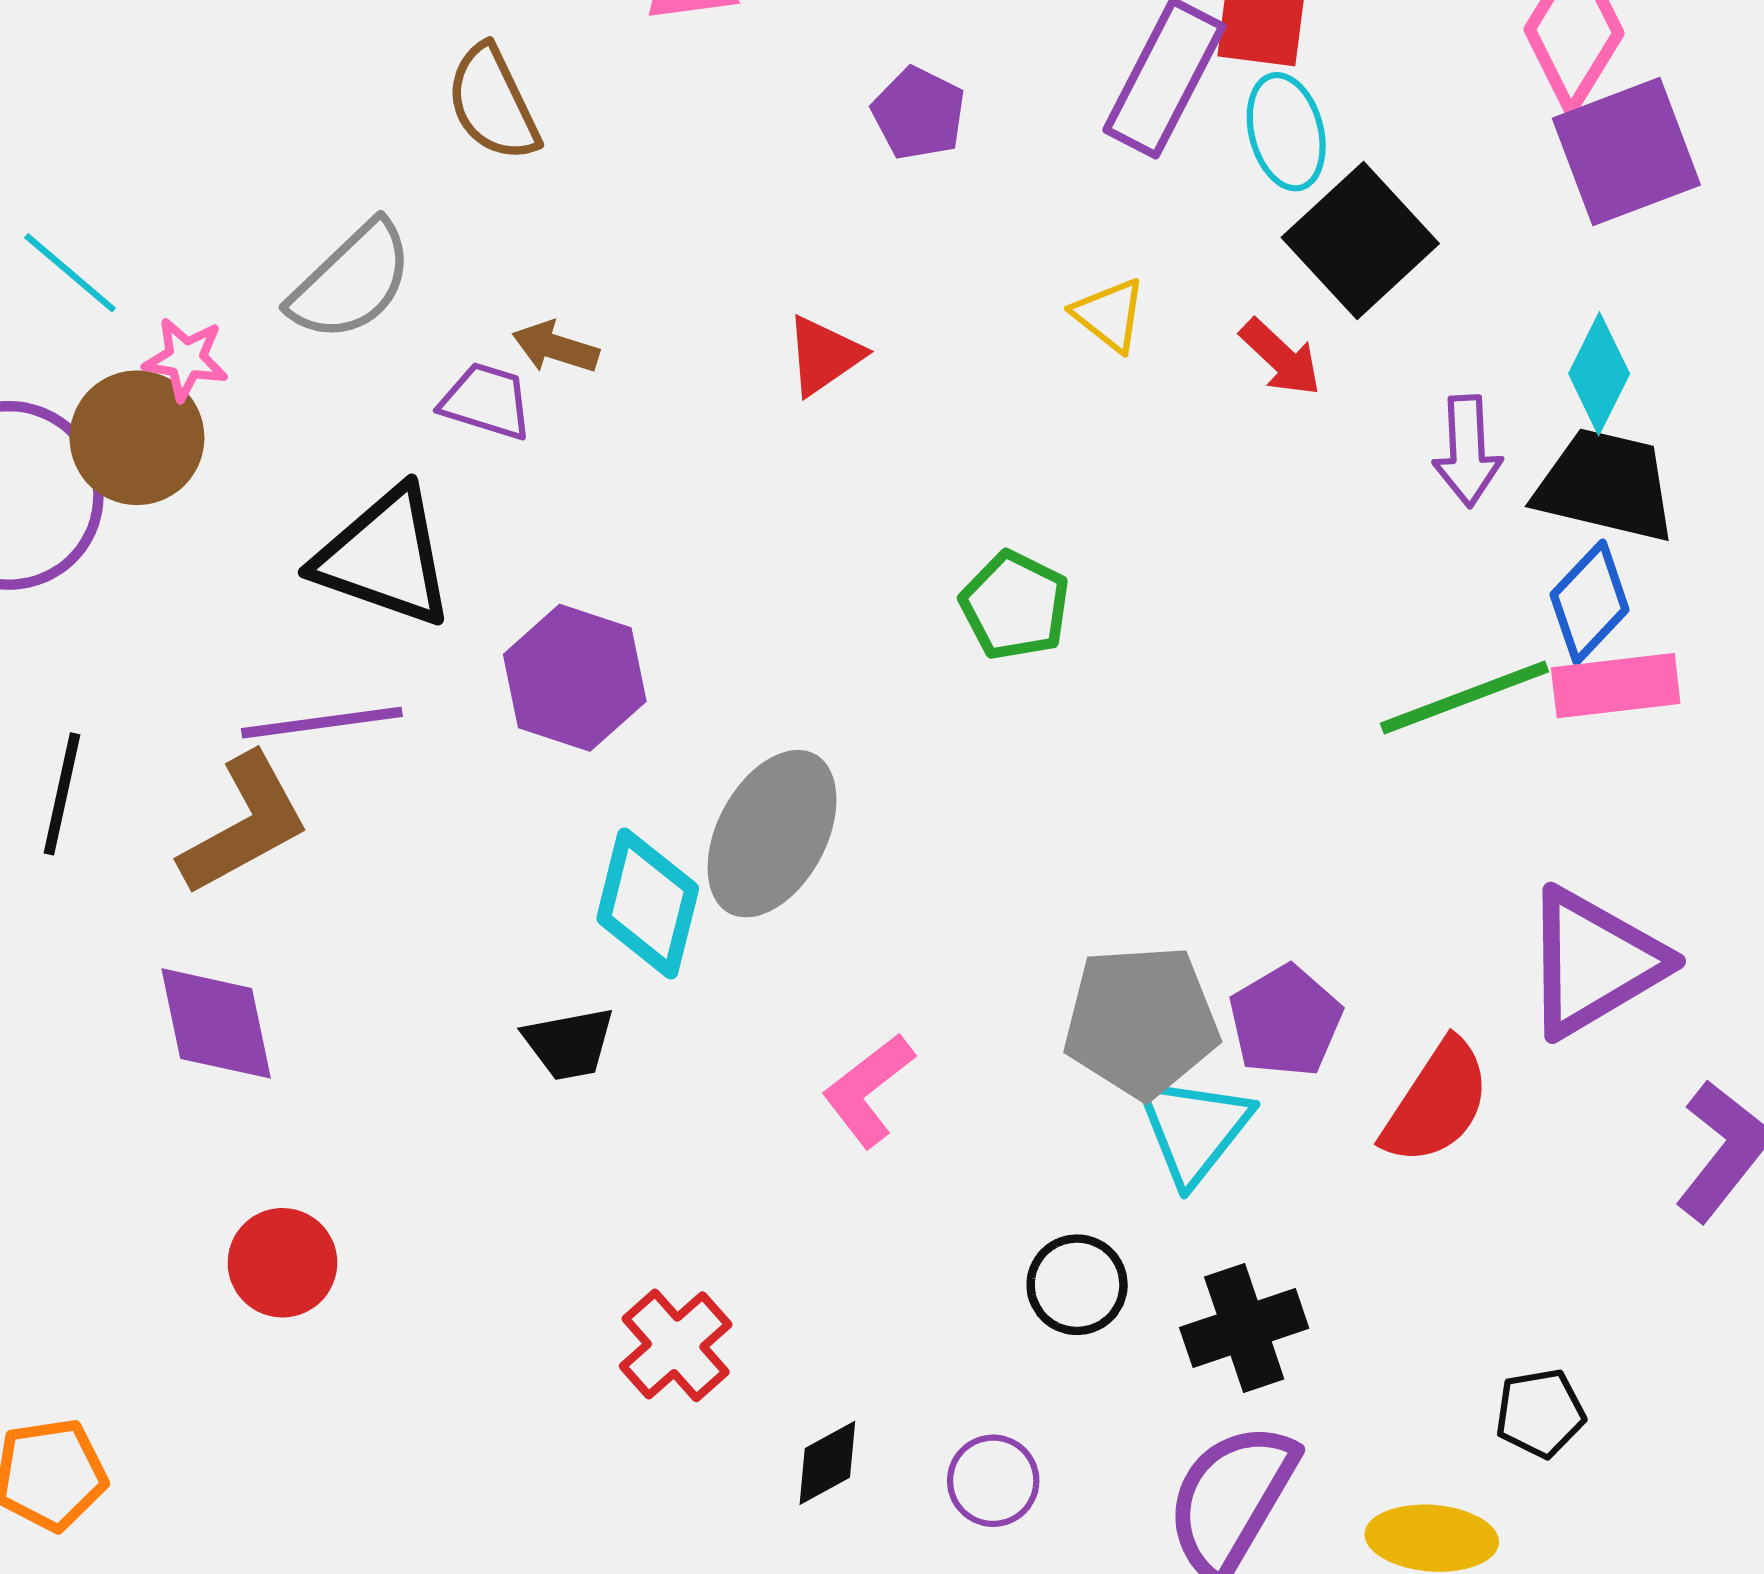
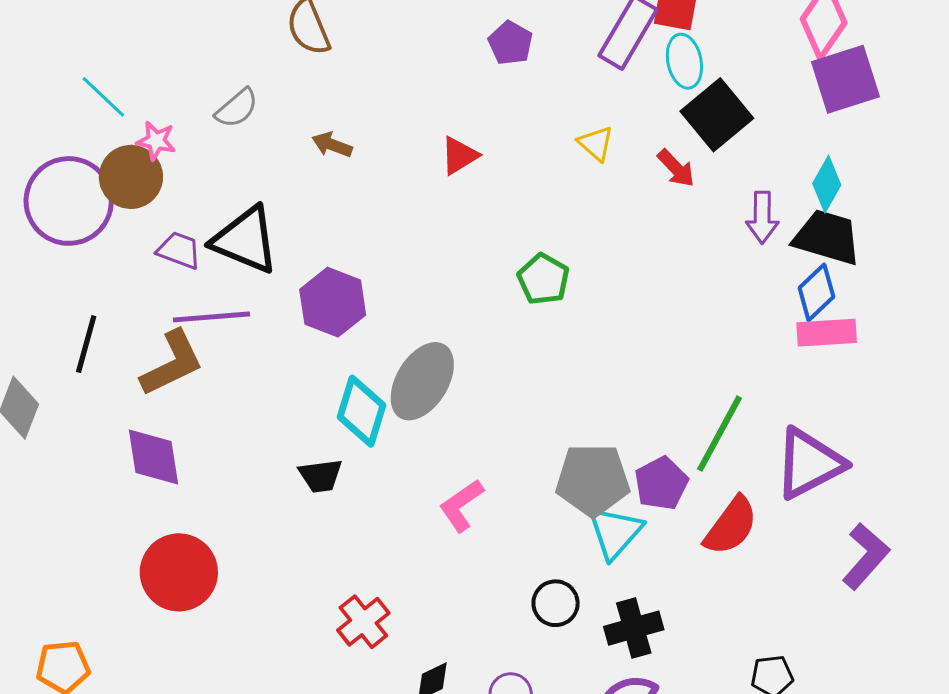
gray semicircle: (351, 281) -> (237, 108), size x0.7
purple trapezoid: (486, 401) -> (179, 250), moved
green line: (1465, 698) -> (719, 434), moved, turned -44
red circle: (282, 1263) -> (179, 572), size x1.5

